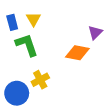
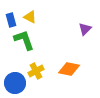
yellow triangle: (34, 19) -> (30, 17), turned -32
orange diamond: (77, 53) -> (69, 69), moved

